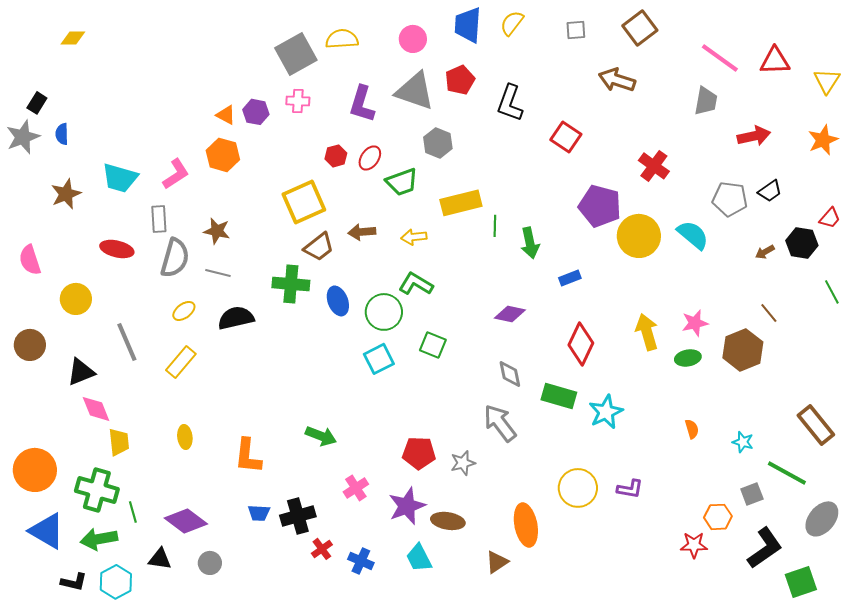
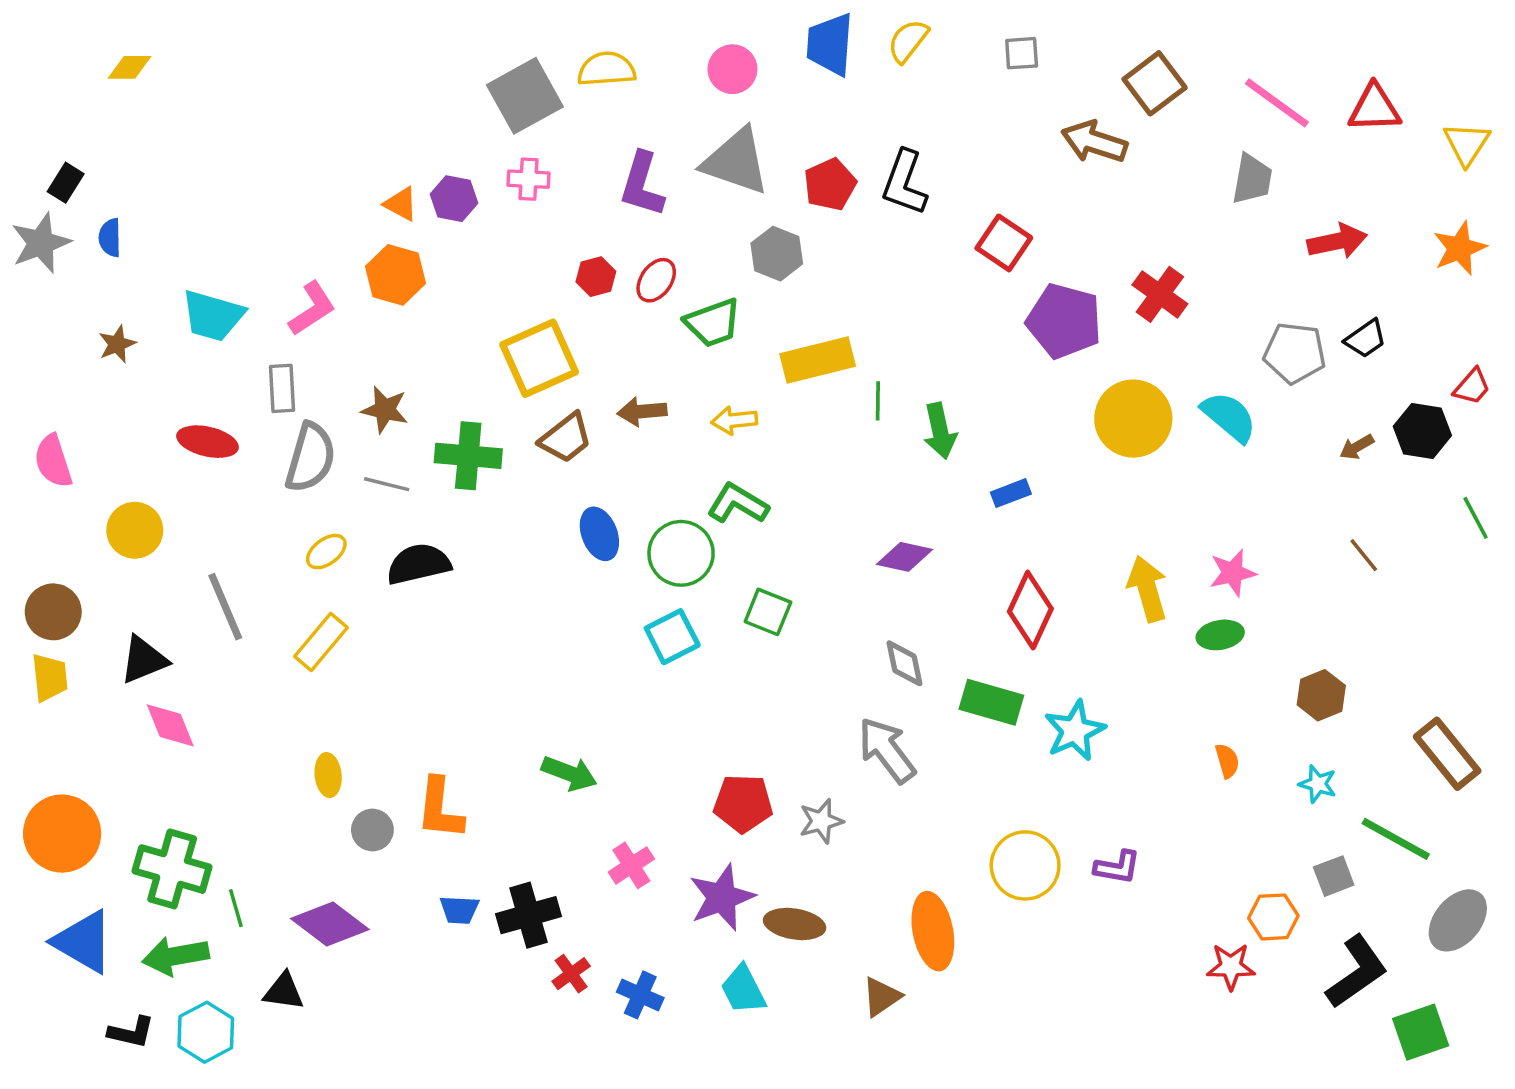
brown square: (640, 28) -> (1155, 83), moved
red pentagon: (460, 80) -> (830, 184), moved
brown star: (66, 194) -> (117, 344), size x0.7
purple pentagon: (600, 206) -> (1064, 321), moved
green cross: (291, 284) -> (468, 456), moved
brown hexagon: (743, 350) -> (1321, 695), moved, size x0.7
yellow trapezoid: (119, 442) -> (50, 677), moved
gray circle: (210, 563) -> (372, 830), moved

